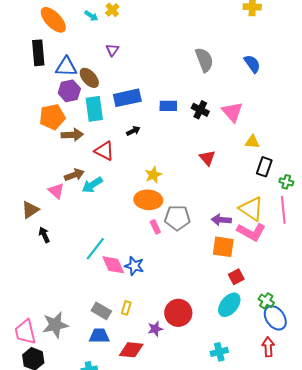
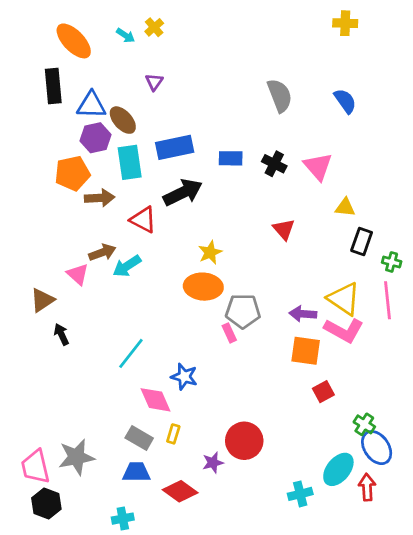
black arrow: (133, 131) -> (183, 192), size x2.0
pink rectangle: (155, 227) -> (229, 333), moved
pink diamond: (113, 265) -> (156, 400), moved
cyan ellipse: (229, 305) -> (338, 469), moved
red diamond: (131, 350) -> (180, 491), turned 30

